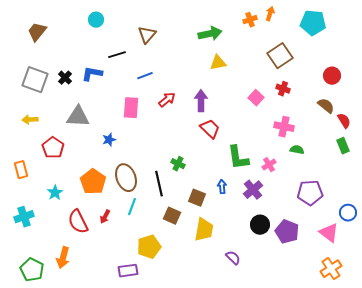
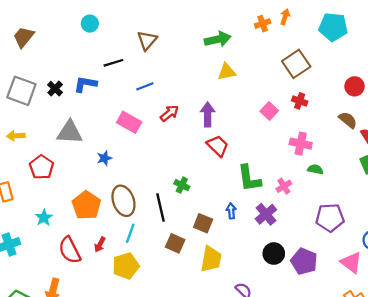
pink rectangle: (131, 108) -> (129, 122), turned -65
yellow pentagon: (149, 247) -> (126, 266), moved

